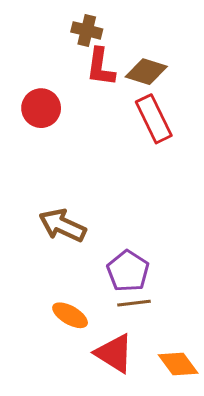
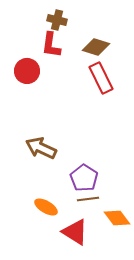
red L-shape: (100, 67) -> (51, 45), moved
orange diamond: (178, 364) -> (117, 218), moved

